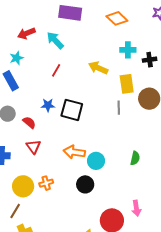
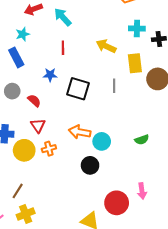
red line: (56, 70) -> (63, 48), turned -32
blue star: (48, 105) -> (50, 75), moved
gray line: (119, 108) -> (114, 86), moved
green semicircle: (135, 158) -> (142, 140), turned 56
orange cross: (46, 183) -> (49, 149), moved
yellow circle: (23, 186) -> (24, 150), moved

